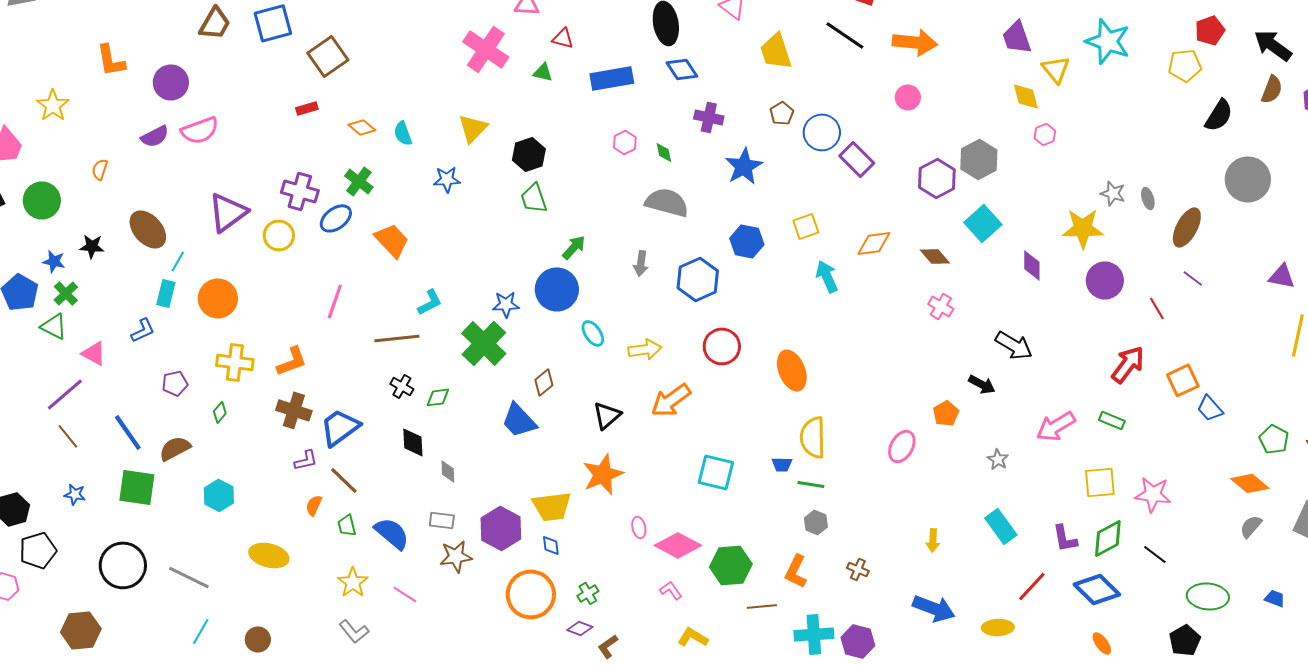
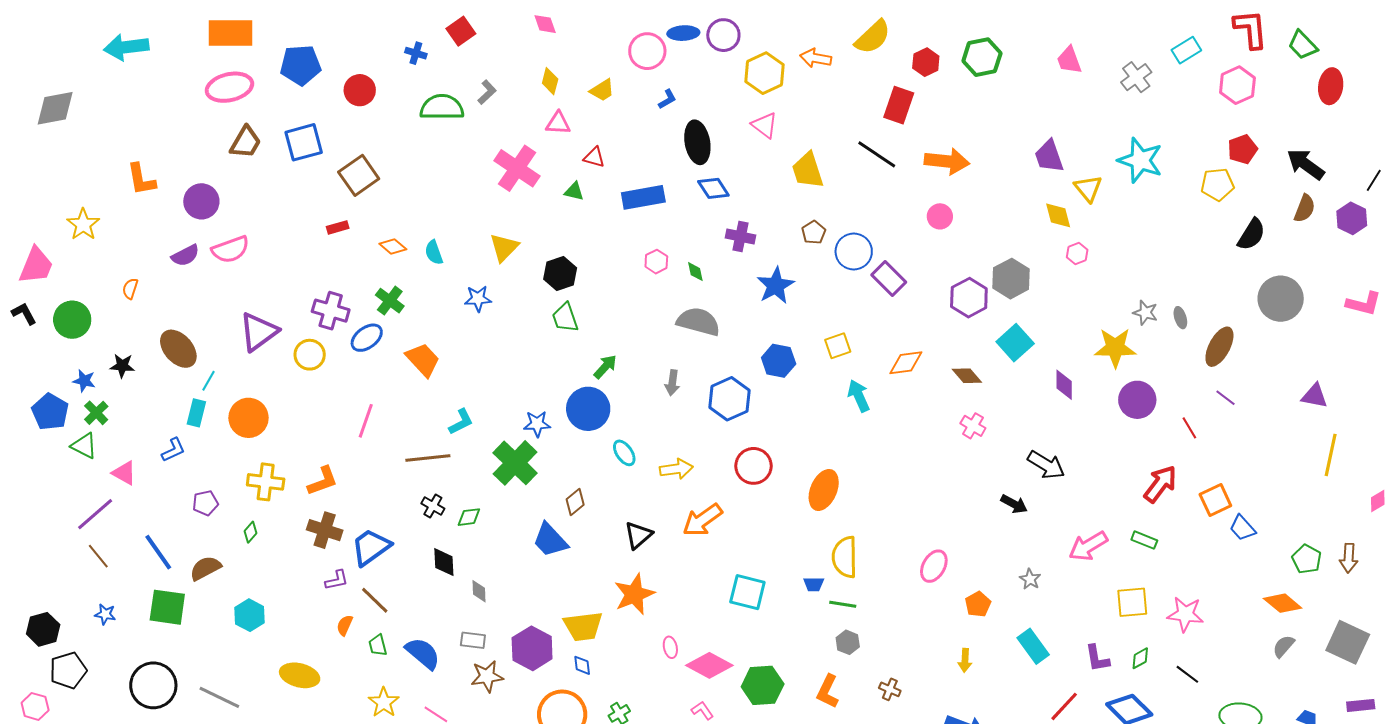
orange ellipse: (792, 370) -> (824, 490), turned 45
orange pentagon: (946, 413) -> (978, 604), moved
green diamond: (1108, 538) -> (1140, 658), size x0.6

